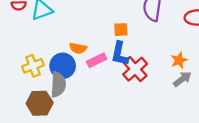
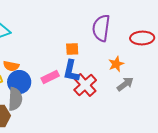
orange semicircle: (78, 48) -> (11, 66), moved
orange star: (179, 60) -> (116, 64), moved
gray arrow: (182, 79) -> (125, 84), moved

